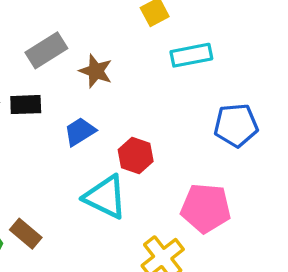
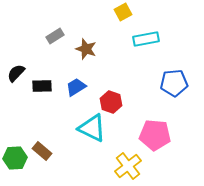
gray rectangle: (46, 50) -> (55, 36), size x0.7
black rectangle: (26, 105) -> (42, 86), moved

